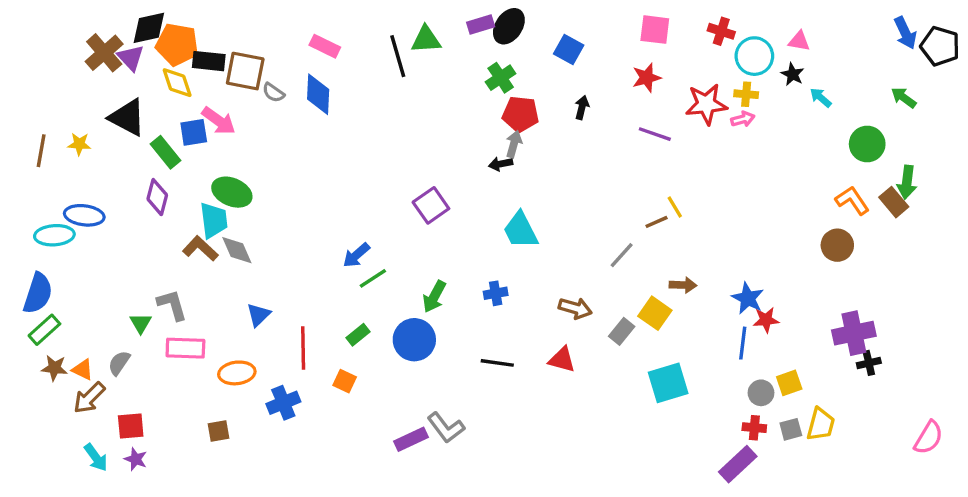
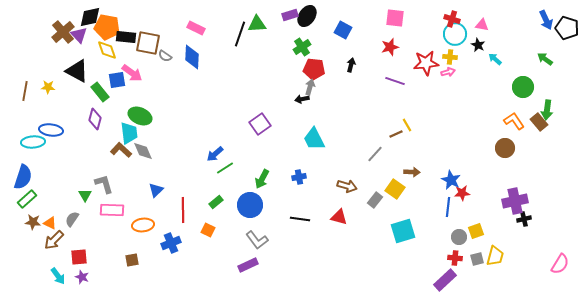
red cross: (721, 31) -> (452, 19), moved
black line: (398, 56) -> (240, 34), turned 35
gray L-shape: (446, 428) -> (257, 240), moved

